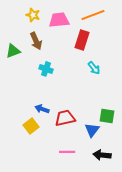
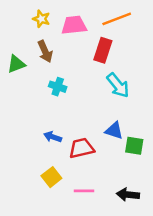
cyan arrow: (94, 68) -> (118, 85), size x1.5
yellow square: (31, 126) -> (51, 177), moved
blue triangle: (92, 130) -> (114, 131), moved, turned -49

